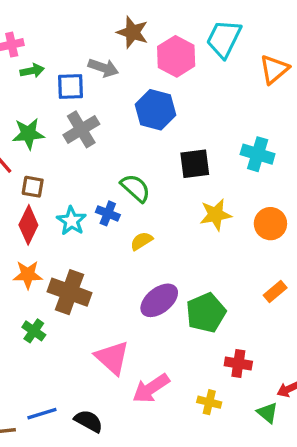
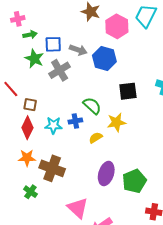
gray arrow: (103, 68) -> (78, 50), moved
green star: (28, 134) -> (34, 59), moved, turned 30
blue cross: (108, 213) -> (75, 121), turned -32
yellow star: (216, 215) -> (116, 122), moved
cyan star: (71, 221) -> (53, 125), turned -30
purple ellipse: (159, 300) -> (106, 174), turned -35

